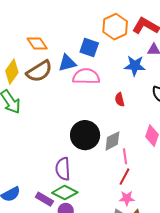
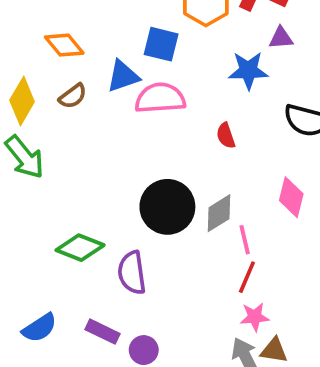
brown semicircle: (39, 71) -> (73, 96), size x0.6
green diamond: (65, 193) -> (80, 248), moved

